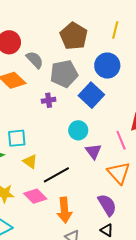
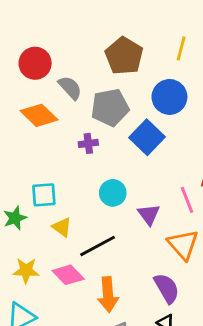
cyan circle: (78, 130) -> (113, 193), moved

